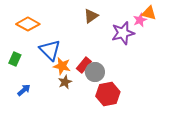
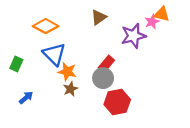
orange diamond: (28, 24) -> (46, 26), moved
red rectangle: (84, 65) -> (106, 64), moved

